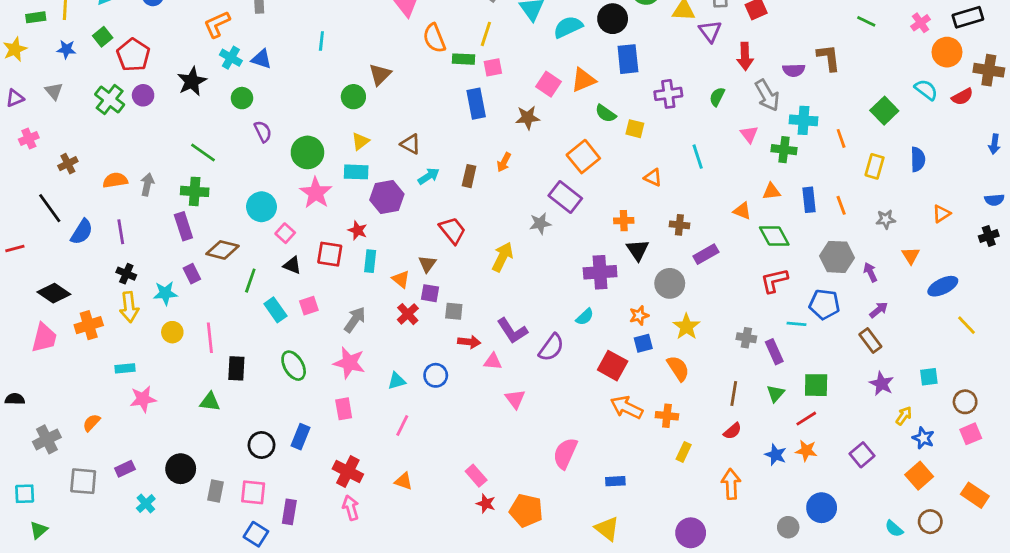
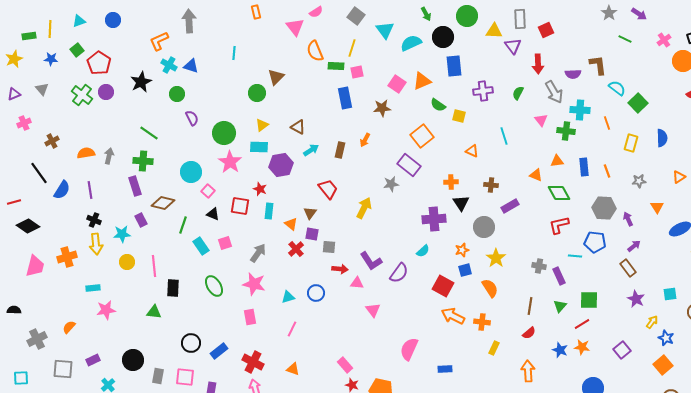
cyan semicircle: (926, 90) -> (617, 88), moved
black diamond: (54, 293) -> (28, 226), moved
blue rectangle: (301, 437) -> (219, 351), moved, turned 30

